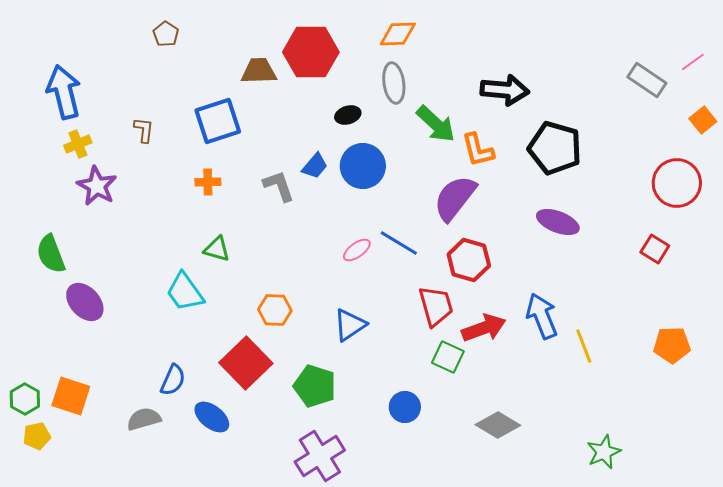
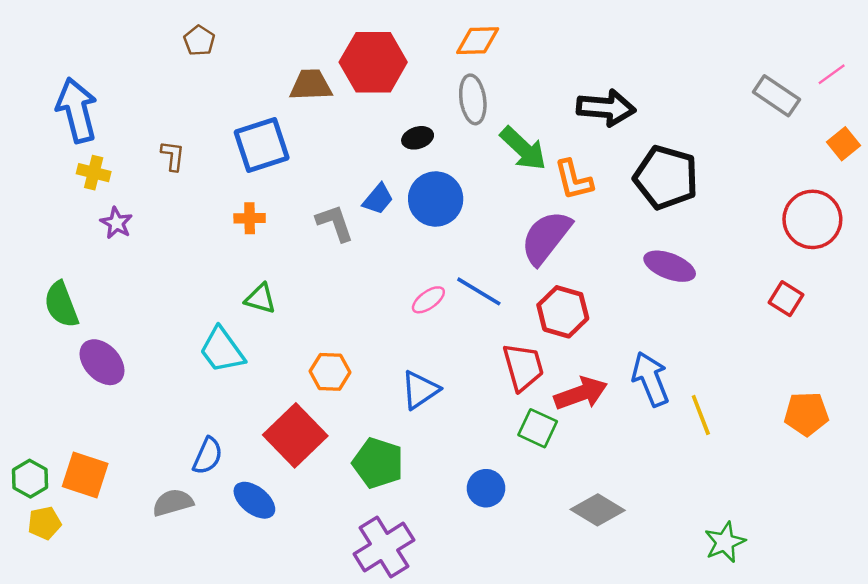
yellow cross: (78, 144) -> (94, 173), turned 36
purple star: (97, 186) -> (116, 223), size x0.7

